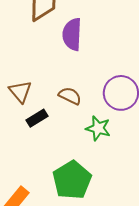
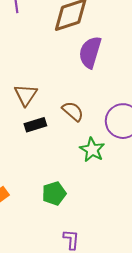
green pentagon: (72, 180) -> (54, 193), size x0.6

